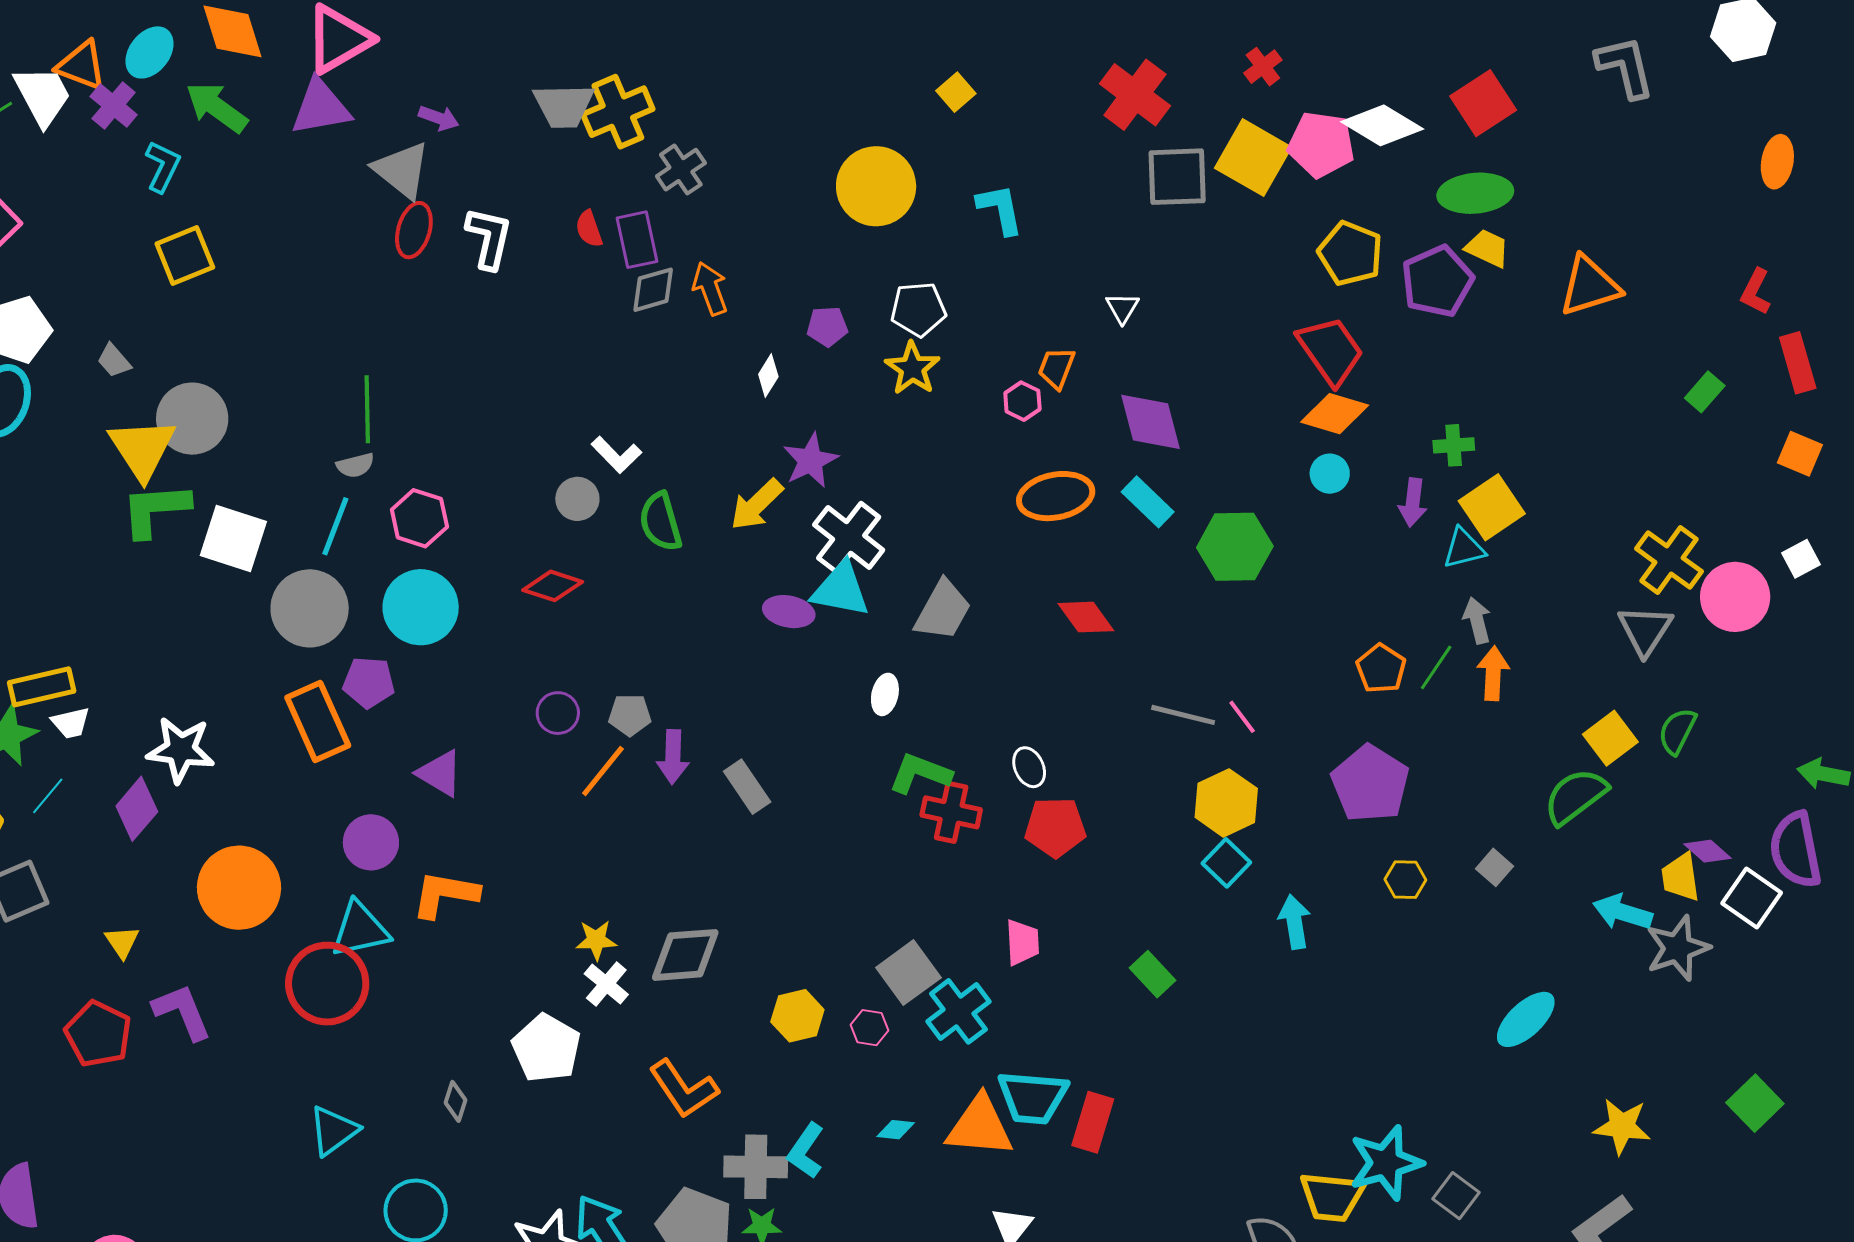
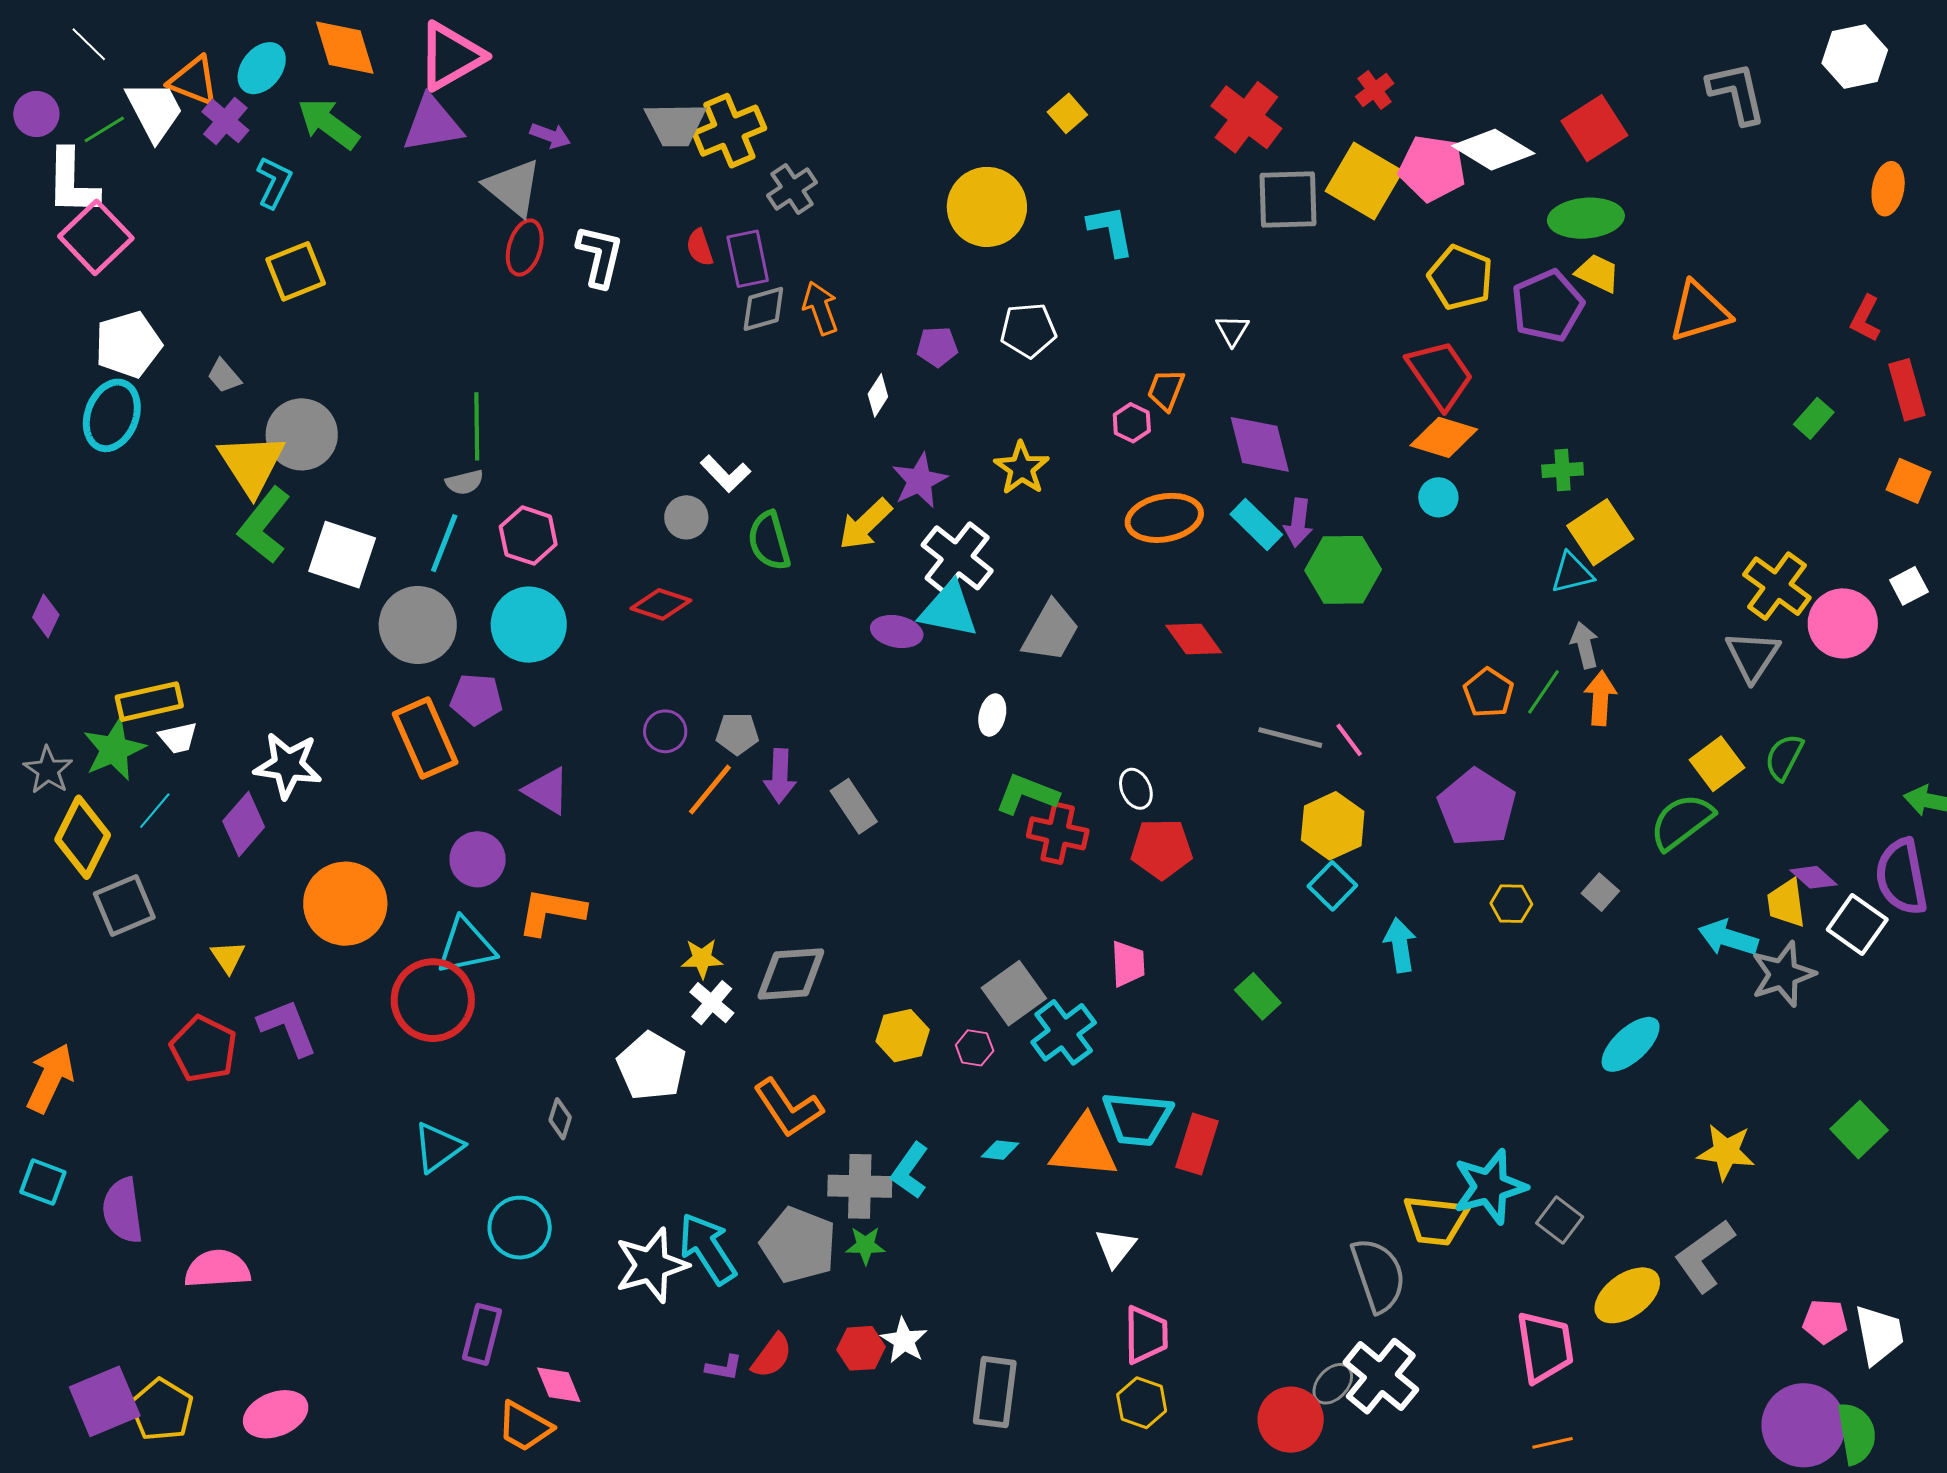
yellow star: (912, 368) -> (1022, 468), moved
purple arrow: (1413, 502) -> (1298, 523), moved
green L-shape: (155, 510) -> (264, 525), turned -48

